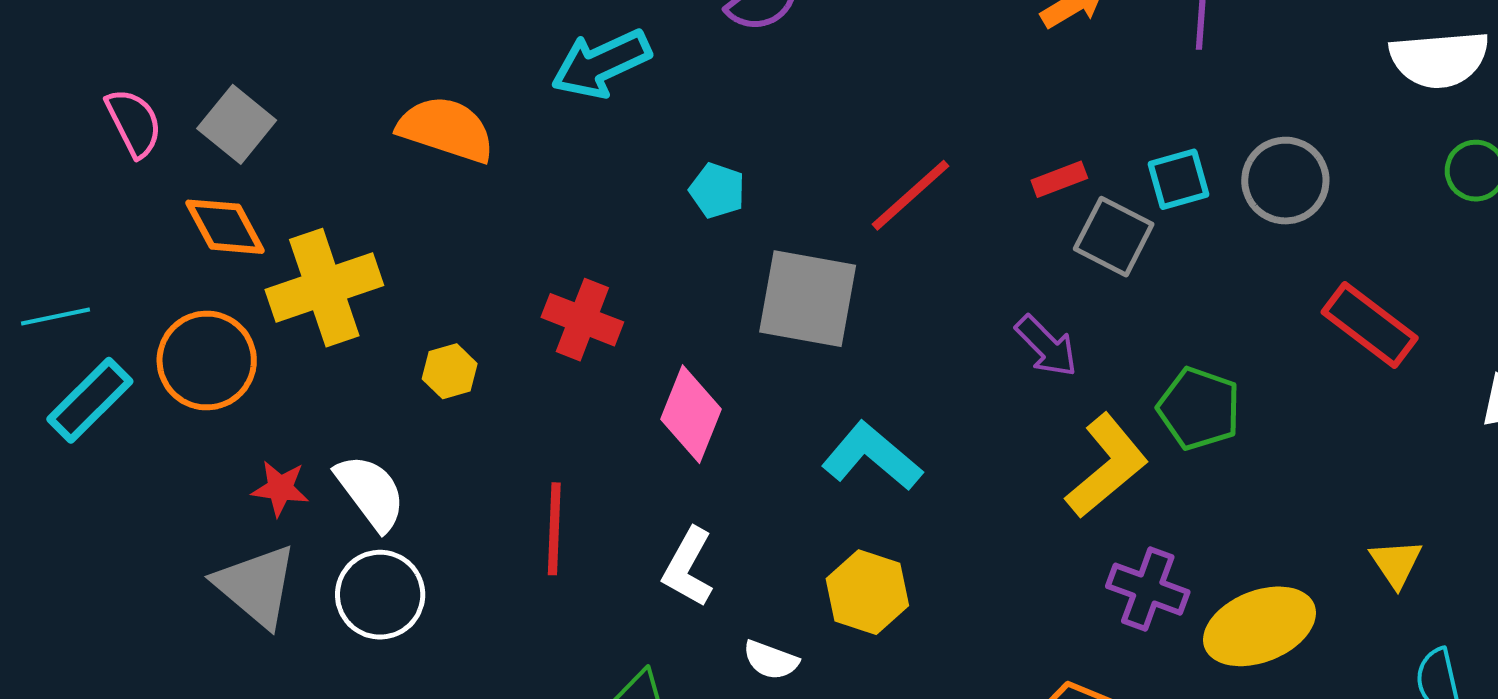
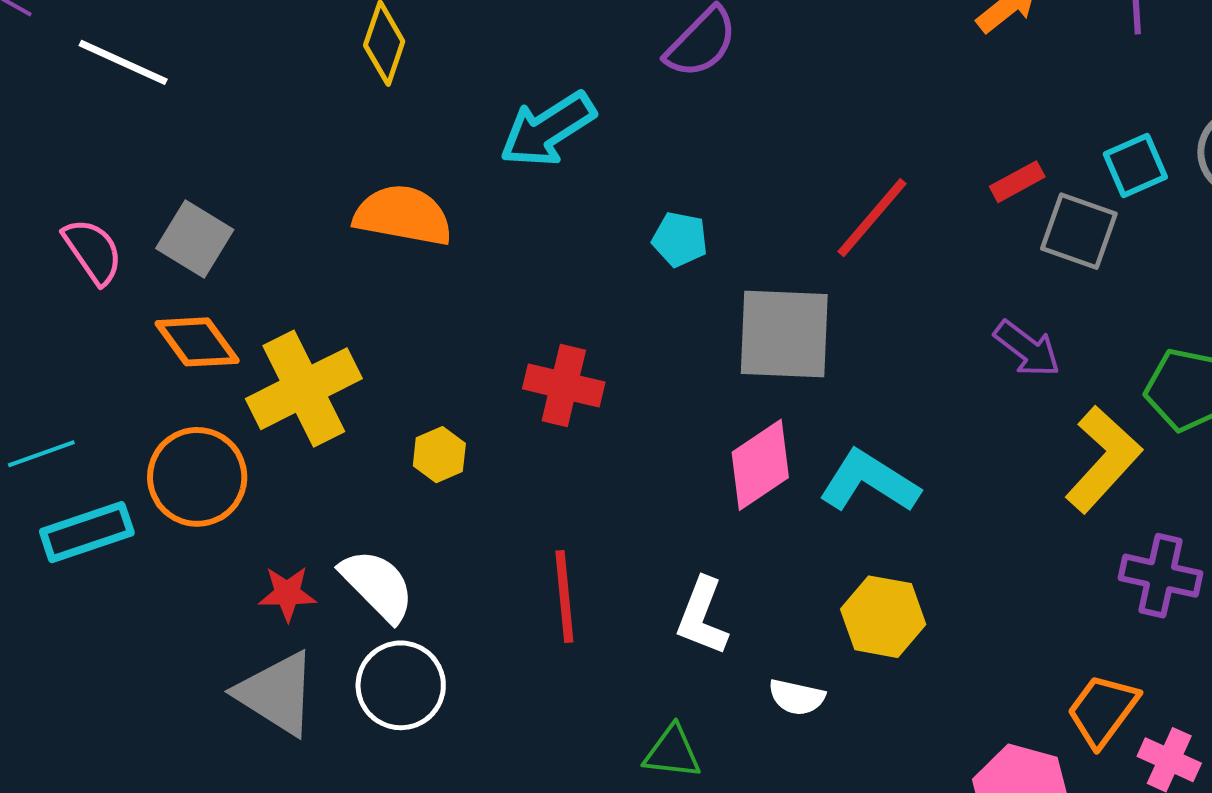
cyan rectangle: (90, 400) -> (87, 532), turned 34
pink diamond: (691, 414) -> (760, 465), moved, turned 42

